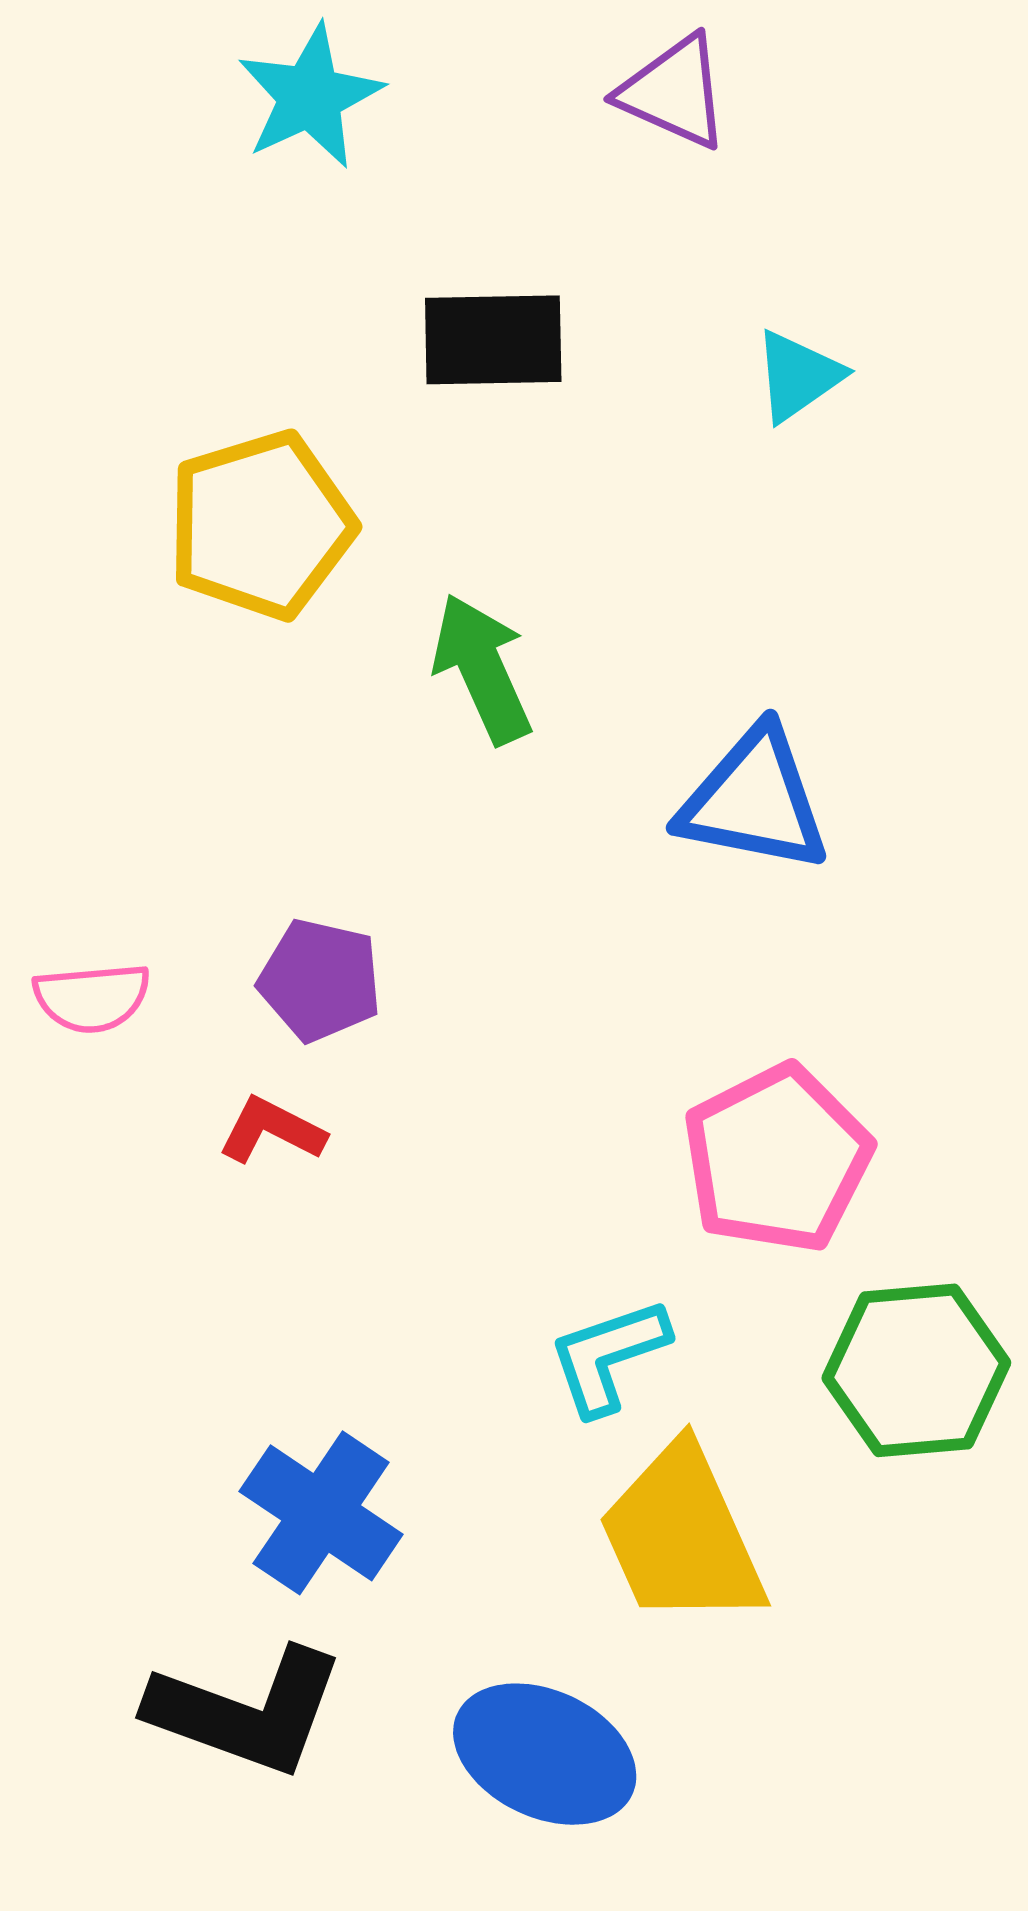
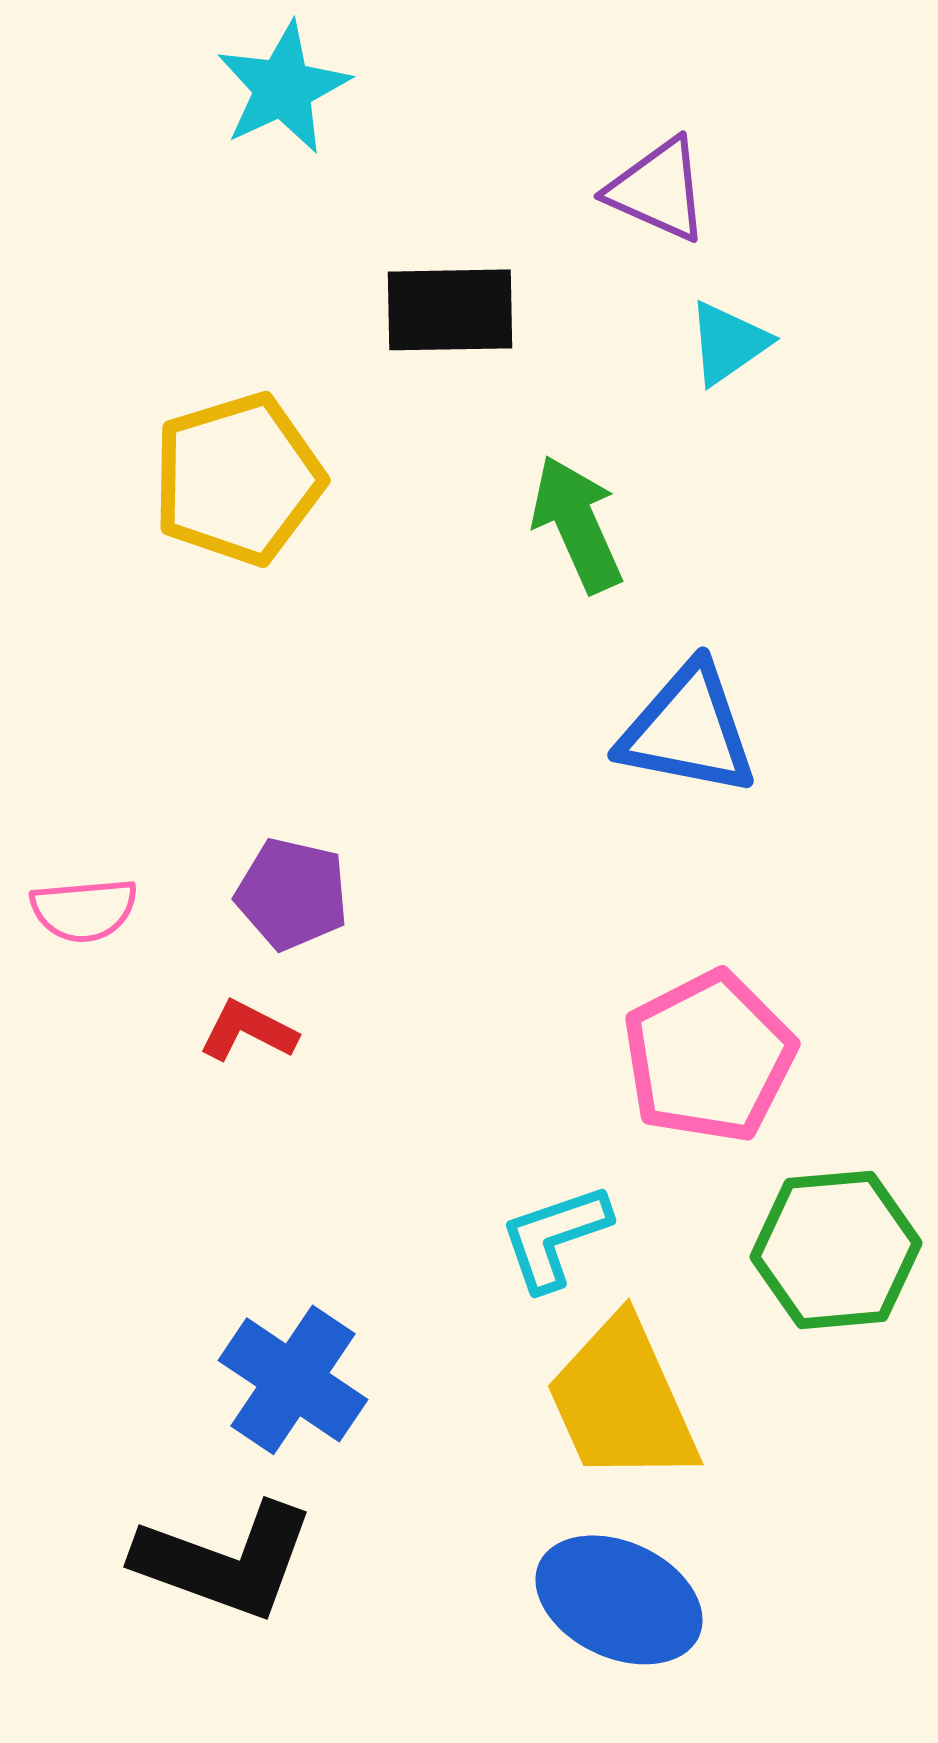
purple triangle: (674, 92) -> (658, 190), moved
green arrow: (482, 669) -> (577, 524), moved
blue ellipse: (545, 1754) -> (619, 1600), moved

